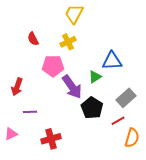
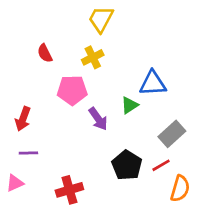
purple arrow: (72, 87) -> (98, 119), size x0.7
black pentagon: (92, 108) -> (127, 165), moved
purple line: (30, 112) -> (28, 153), moved

